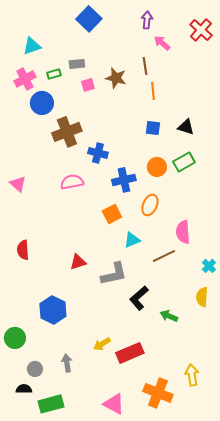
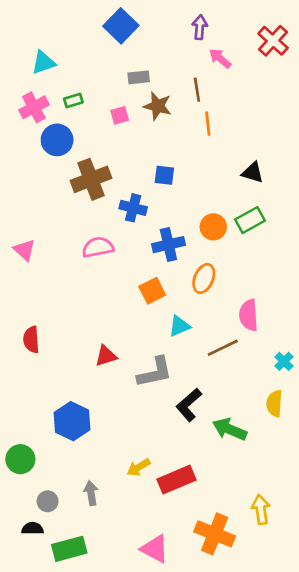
gray rectangle: (77, 64) -> (139, 77), moved
blue square: (153, 128) -> (164, 175), moved
green arrow: (169, 316) -> (230, 429), size x1.4

